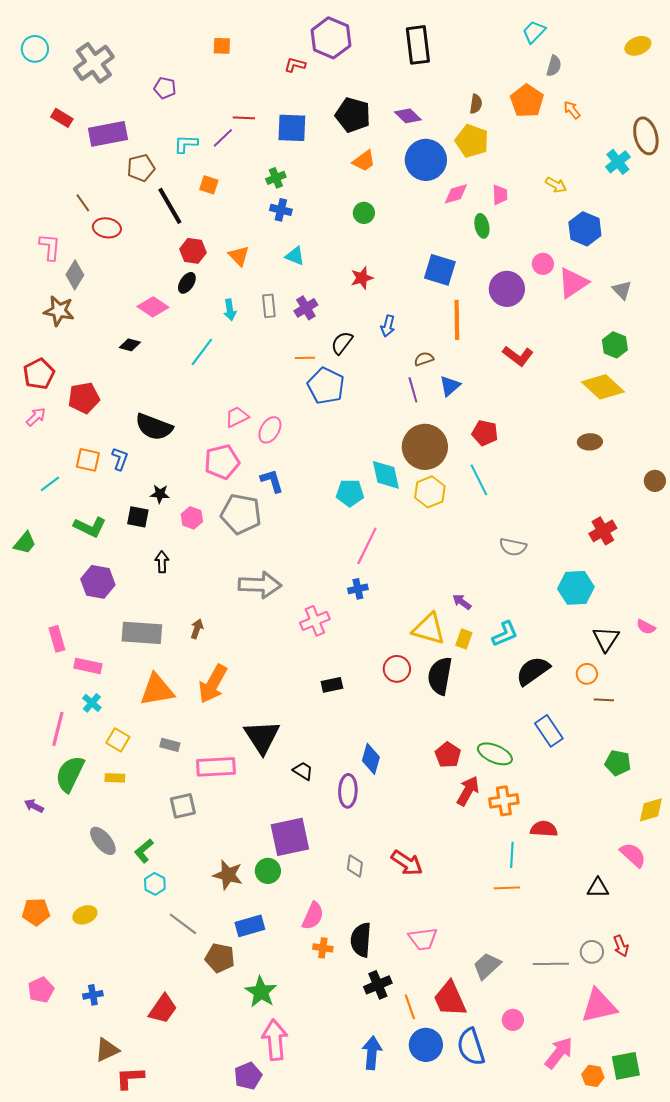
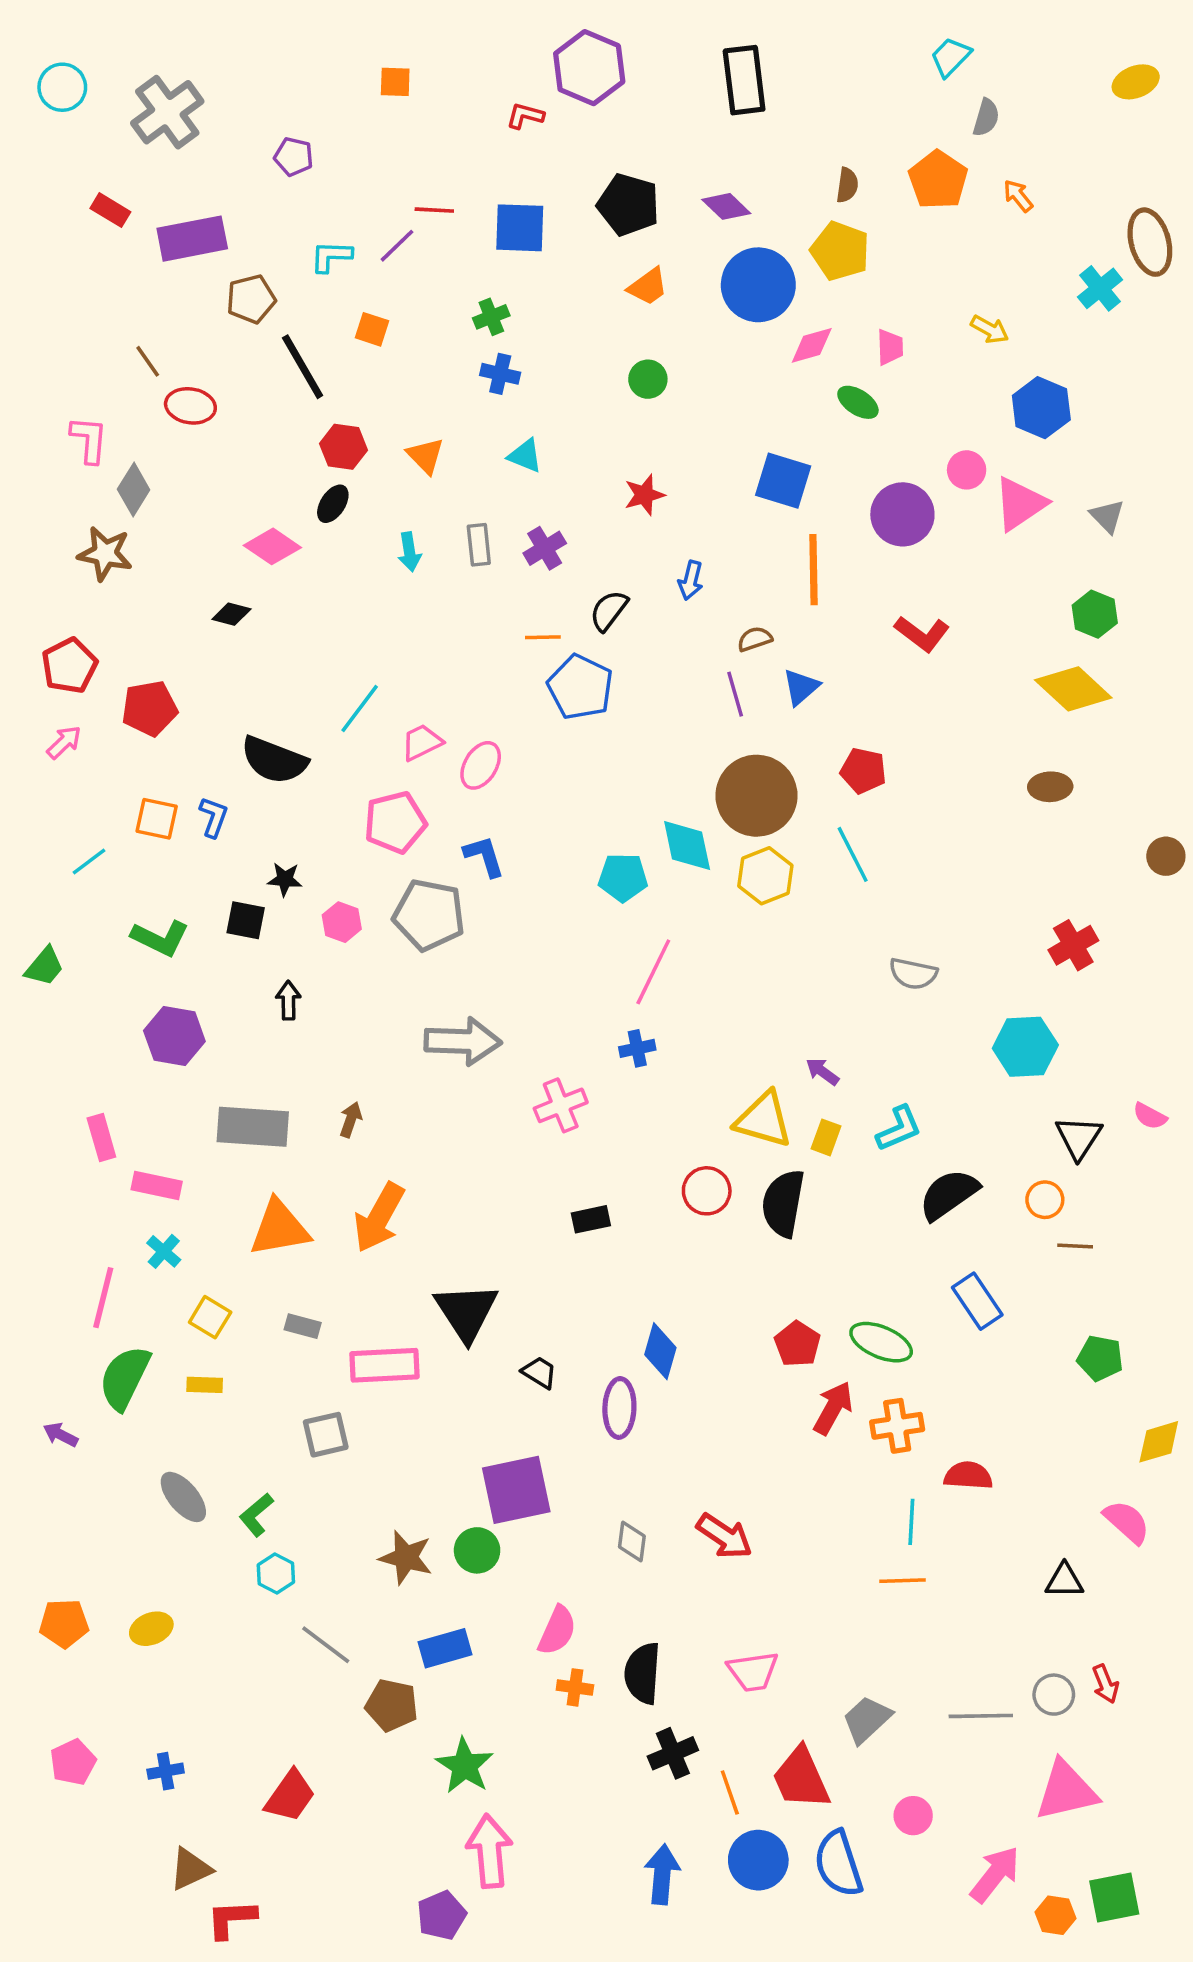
green ellipse: (482, 226) -> (858, 402), turned -45
cyan line: (202, 352) -> (360, 708), moved

